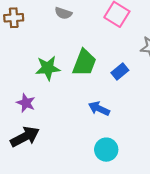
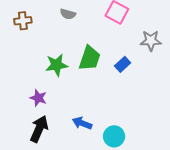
blue arrow: (99, 109) -> (82, 123), moved
black arrow: (25, 137) -> (39, 129), turned -36

